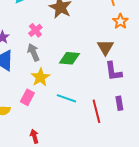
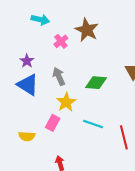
pink cross: (35, 30) -> (61, 41), moved

